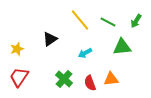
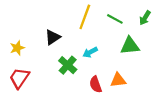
yellow line: (80, 20) -> (85, 17), turned 60
green cross: (64, 79) -> (68, 65), moved

